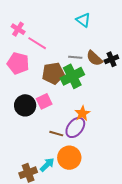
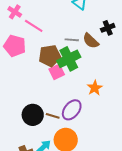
black cross: (111, 59) -> (108, 28), moved
pink square: (44, 101) -> (57, 72), moved
black circle: (25, 105) -> (33, 115), moved
orange star: (82, 113) -> (95, 88), moved

